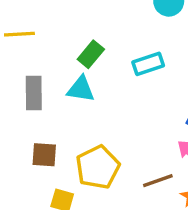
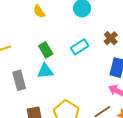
green rectangle: (91, 54) -> (46, 50), turned -56

